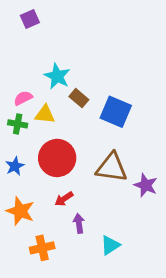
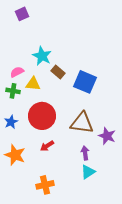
purple arrow: (79, 223) -> (85, 153), moved
cyan triangle: (110, 245) -> (88, 172), moved
orange cross: (42, 248) -> (45, 185), moved

